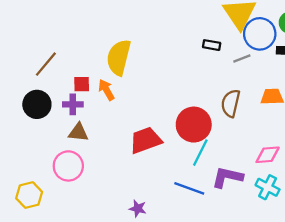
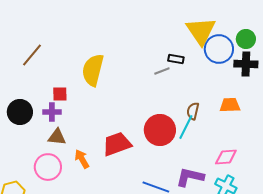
gray line: (242, 58) -> (162, 71), moved
brown line: (46, 64) -> (32, 55), moved
orange arrow: (106, 90) -> (82, 159), moved
brown semicircle: (231, 103) -> (193, 111), size x0.7
cyan line: (200, 153) -> (186, 127), moved

